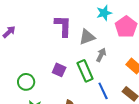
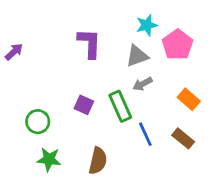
gray triangle: (87, 37) -> (137, 56), moved
gray arrow: (101, 55) -> (143, 84), turned -144

